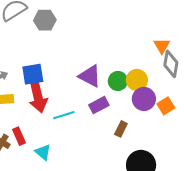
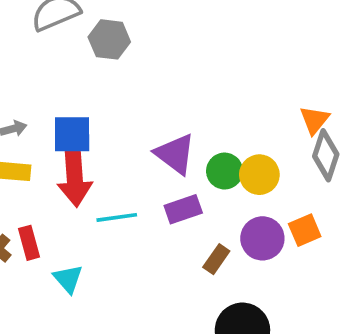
purple circle: (144, 99) -> (262, 238), moved

